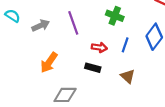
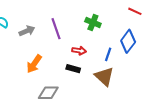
blue line: (125, 45) -> (108, 54), moved
brown triangle: (128, 76) -> (104, 76), size x1.5

